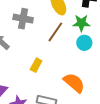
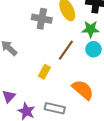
gray cross: (23, 19) -> (42, 19), moved
brown line: (55, 32) -> (66, 50), moved

